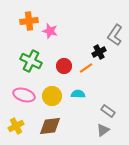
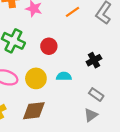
black cross: (99, 52) -> (94, 60), moved
orange line: (86, 68) -> (73, 12), moved

